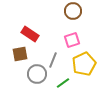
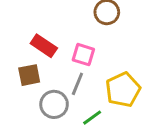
pink square: (72, 40) -> (83, 55), moved, turned 35

